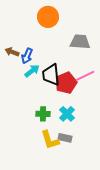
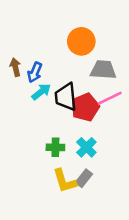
orange circle: (48, 17) -> (81, 41), moved
gray trapezoid: (80, 42) -> (103, 70), moved
brown arrow: (12, 52) -> (15, 67), turned 56
gray rectangle: (65, 138) -> (84, 178), turned -64

